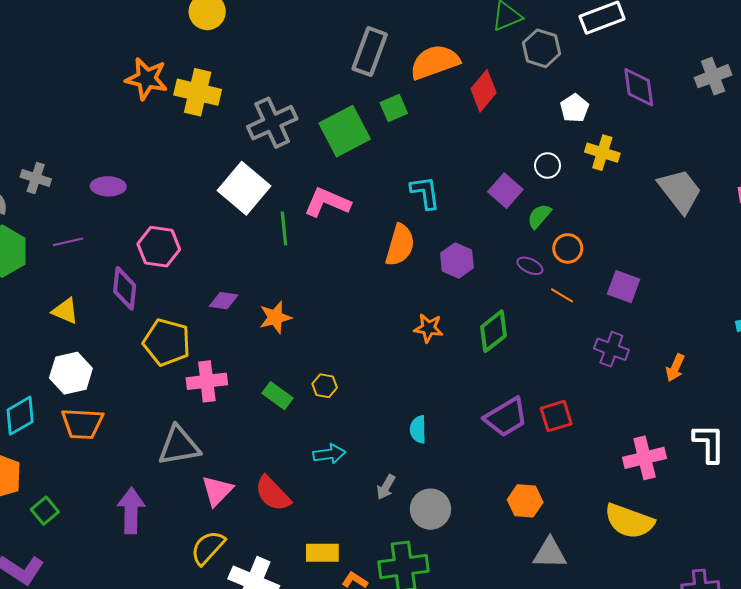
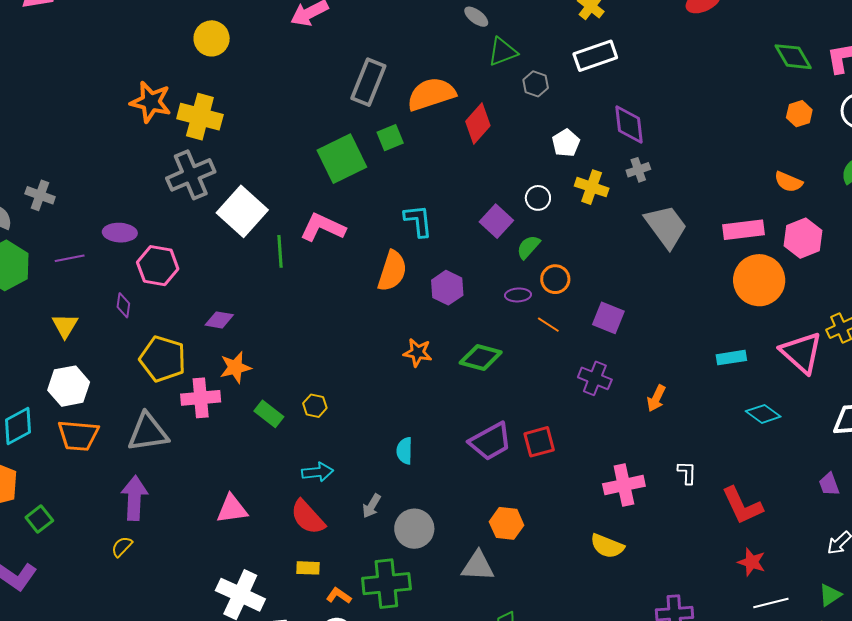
gray hexagon: (542, 48) -> (536, 84), size x0.7
gray cross: (713, 76) -> (638, 170), moved, size x0.7
gray cross: (272, 123) -> (191, 175), moved
purple ellipse: (108, 186) -> (120, 233), moved
purple ellipse: (530, 266) -> (518, 295), turned -30
purple diamond: (125, 288) -> (123, 305), size x0.6
yellow triangle: (65, 311) -> (65, 326), turned 36
orange star: (275, 317) -> (235, 367), moved
green diamond: (493, 331) -> (481, 357), turned 51
white L-shape: (709, 443) -> (687, 473), size x0.6
gray triangle: (179, 446) -> (148, 432), moved
pink triangle: (217, 491) -> (232, 509), moved, turned 36
red semicircle: (273, 494) -> (308, 517), moved
purple arrow: (131, 511) -> (134, 498), moved
yellow semicircle: (629, 521) -> (607, 546), size x0.7
yellow semicircle: (208, 548) -> (122, 547), moved, size x0.6
yellow rectangle: (322, 553) -> (308, 568), size x0.7
gray triangle: (550, 553) -> (478, 566), moved

